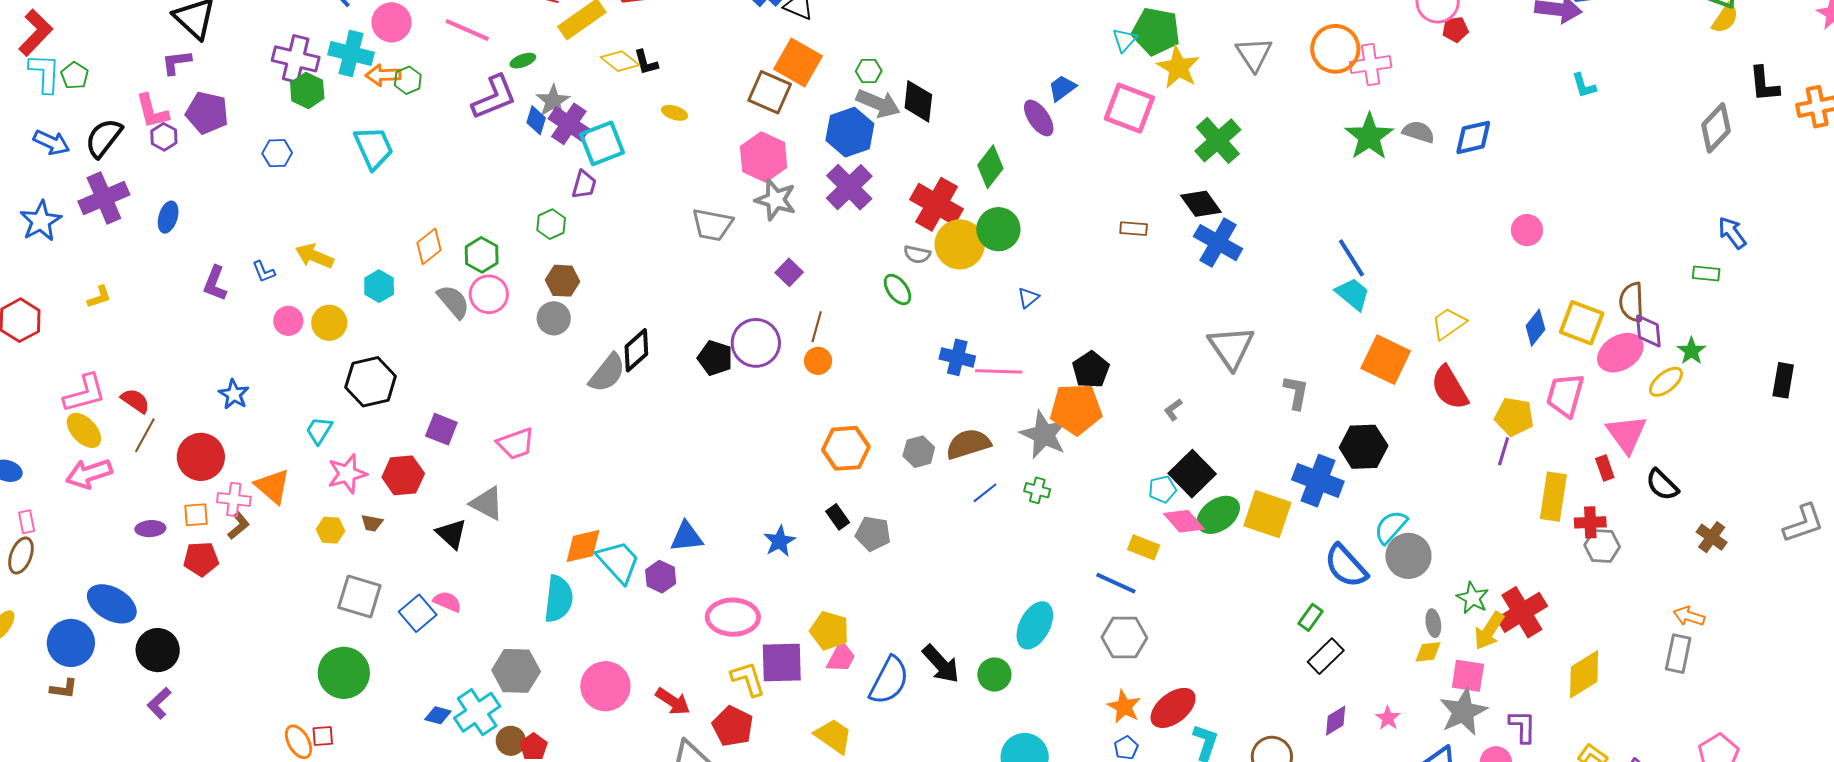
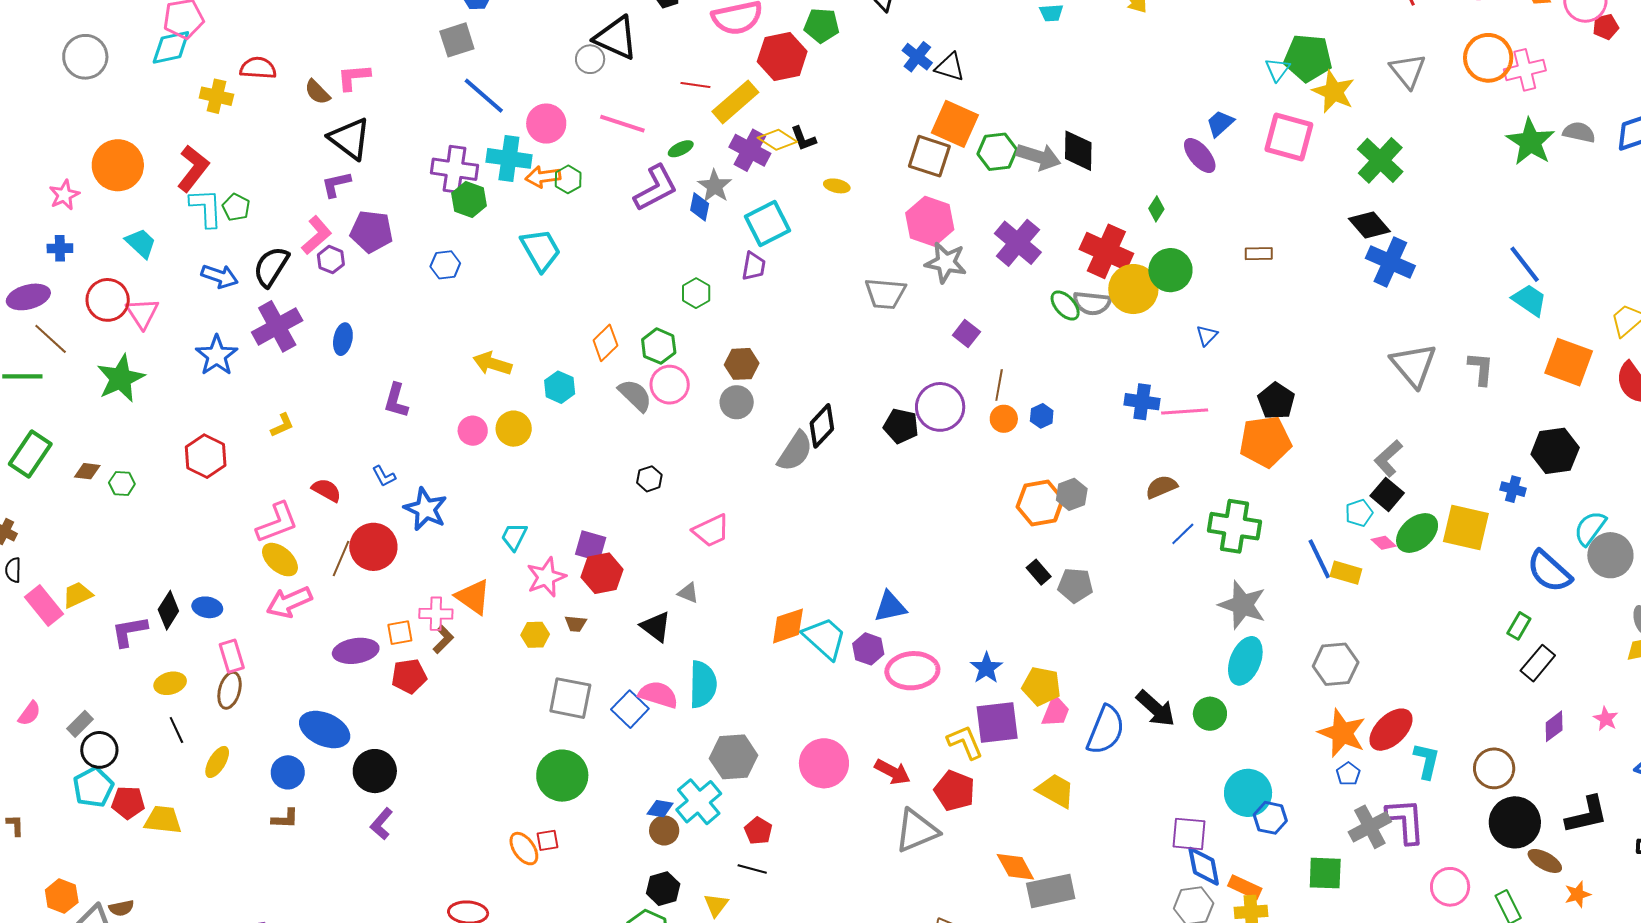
green hexagon: (869, 71) -> (997, 152), moved, size x1.5
pink L-shape: (152, 111) -> (317, 235), turned -111
purple cross: (569, 124) -> (750, 150), moved
blue hexagon: (850, 132) -> (1042, 416), moved, size x0.5
green diamond: (990, 167) -> (1156, 209), size x0.6
green hexagon: (551, 224) -> (696, 293), moved
brown rectangle: (1134, 229) -> (1259, 254), moved
gray semicircle: (917, 254) -> (1092, 303), size x1.4
blue L-shape: (264, 272) -> (384, 476), moved
green ellipse: (897, 290) -> (1065, 306), moved
black hexagon: (371, 382) -> (649, 479), moved, size x0.5
gray L-shape: (1296, 392) -> (1481, 369), moved
blue star: (234, 394) -> (426, 509), size x1.4
red semicircle: (135, 401) -> (327, 490), moved
gray L-shape: (1173, 410) -> (1388, 458), moved, size x1.6
purple square: (441, 429) -> (591, 546), moved
gray star: (1044, 435) -> (1242, 605), moved
brown semicircle: (968, 444) -> (1161, 487), size x0.7
gray hexagon: (919, 452) -> (1072, 494), moved
red circle: (201, 457) -> (373, 547), moved
black square: (1192, 474) -> (1387, 494), size x0.7
blue cross: (1318, 481) -> (1513, 489), size x0.5
green cross: (1037, 490) -> (1235, 526), size x2.0
gray triangle: (487, 503) -> (688, 593), size x0.6
pink diamond: (1184, 521) -> (1384, 543), size x0.6
pink rectangle: (27, 522) -> (232, 656), size x1.4
purple ellipse: (150, 529) -> (356, 651), size x1.5
blue star: (779, 541) -> (986, 668), moved
blue line: (1116, 583) -> (1319, 559), moved, turned 45
cyan semicircle: (559, 599) -> (703, 684), moved
pink semicircle: (447, 602) -> (658, 695), size x1.4
pink ellipse: (733, 617) -> (912, 671), moved
blue circle: (71, 643) -> (288, 772), size x0.7
orange star: (1124, 707) -> (1342, 733), size x1.4
brown circle: (511, 741) -> (664, 830), moved

